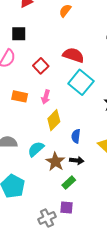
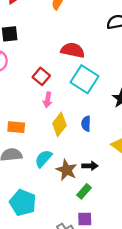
red square: (41, 66) -> (41, 76), moved
orange rectangle: (20, 96) -> (16, 127), moved
blue semicircle: (76, 136) -> (86, 124), moved

